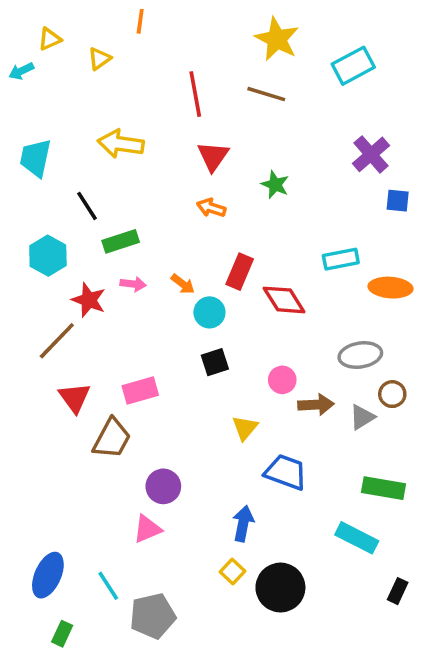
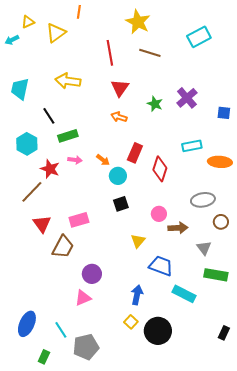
yellow star: (277, 39) -> (138, 22), moved
yellow triangle: (99, 59) -> (56, 33), size x1.5
purple cross: (371, 154) -> (187, 98), moved
red diamond: (284, 300) -> (160, 169), turned 50
gray triangle: (362, 417) -> (204, 248), moved, turned -35
cyan rectangle: (357, 538) -> (184, 294), moved
green rectangle: (62, 634) -> (44, 357), moved

